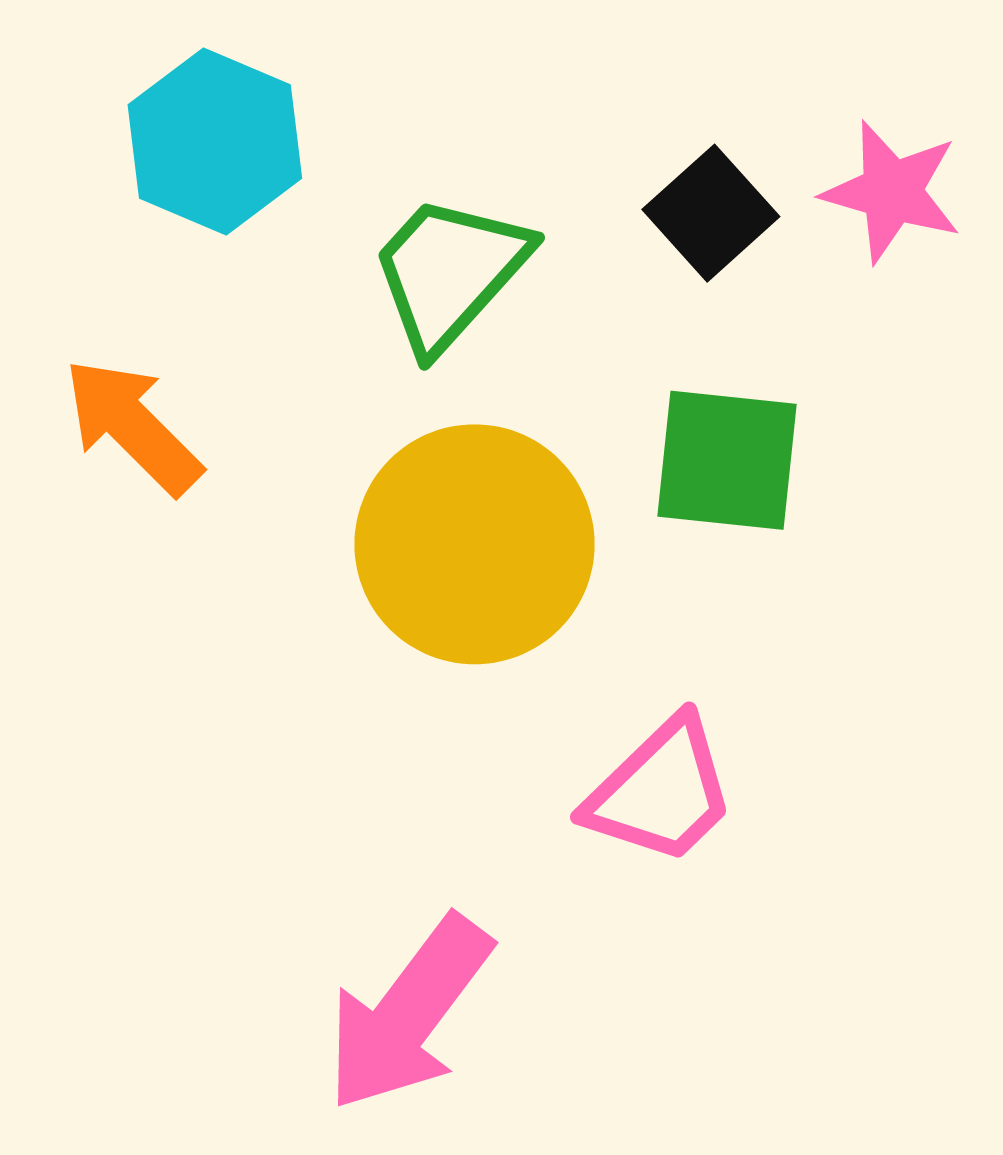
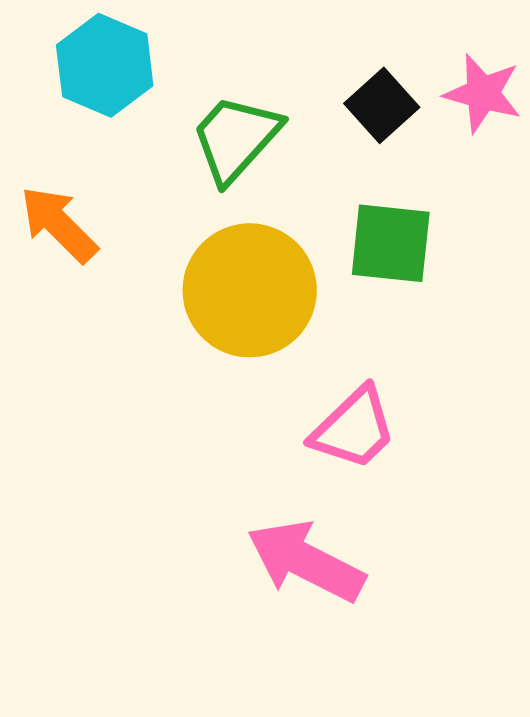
pink arrow: (408, 1013) -> (306, 561), moved, turned 80

